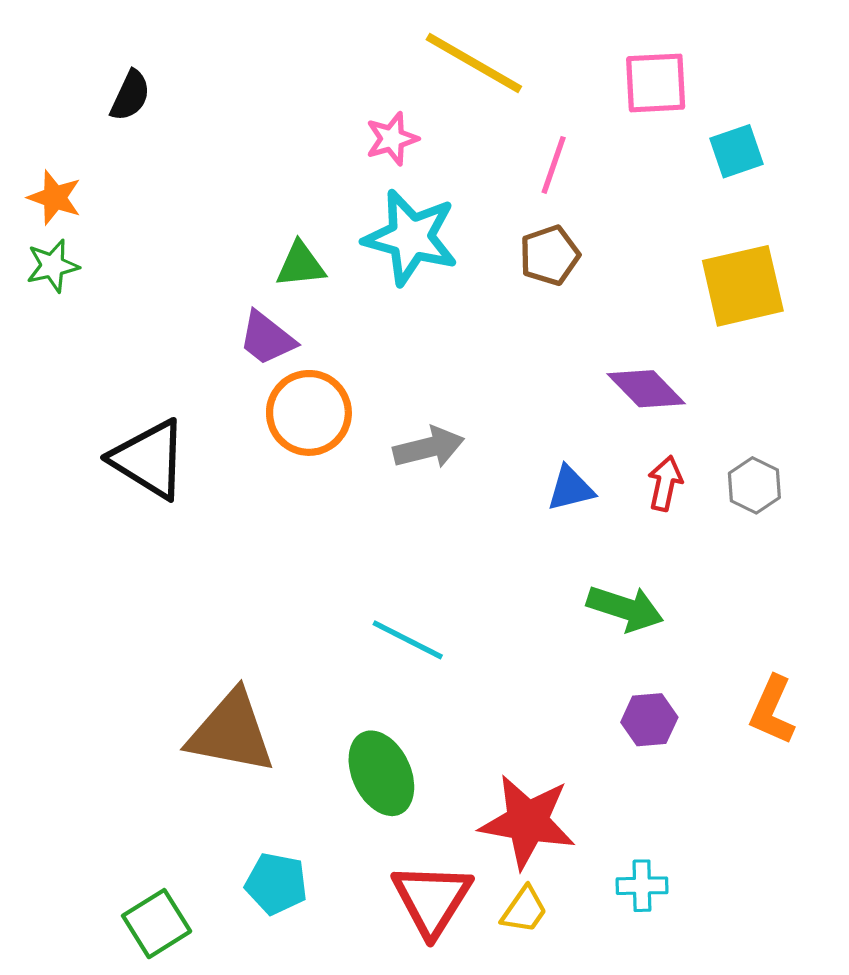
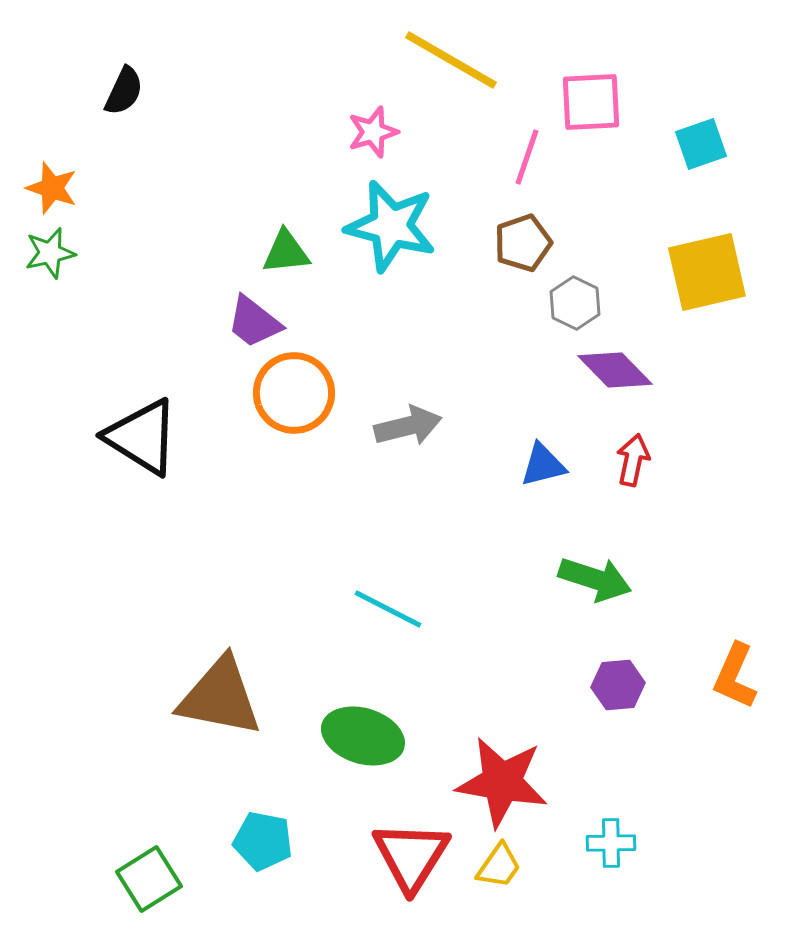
pink square: (656, 83) -> (591, 102), moved
gray hexagon: (754, 485) -> (575, 303), moved
green ellipse: (381, 773) -> (363, 736), turned -48

